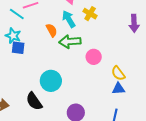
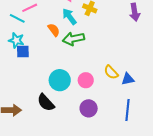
pink circle: (94, 57) -> (86, 80), moved
yellow semicircle: (118, 73) -> (111, 72), moved

